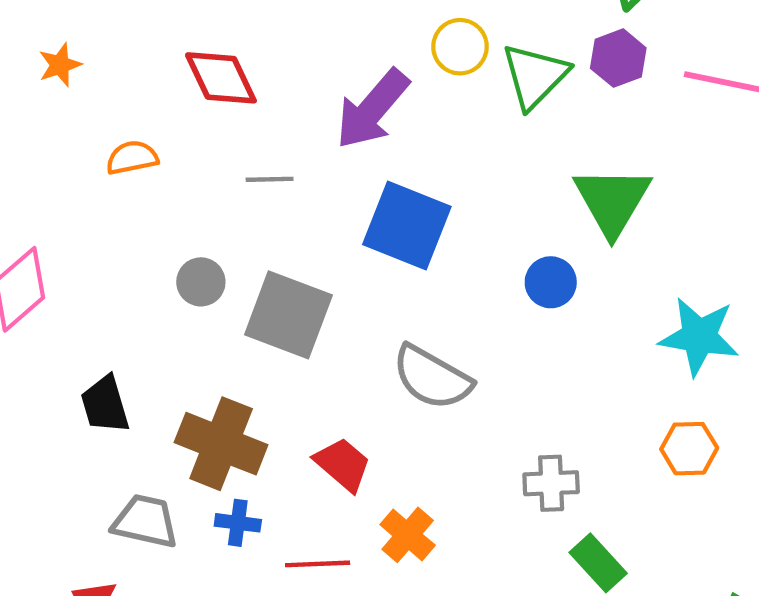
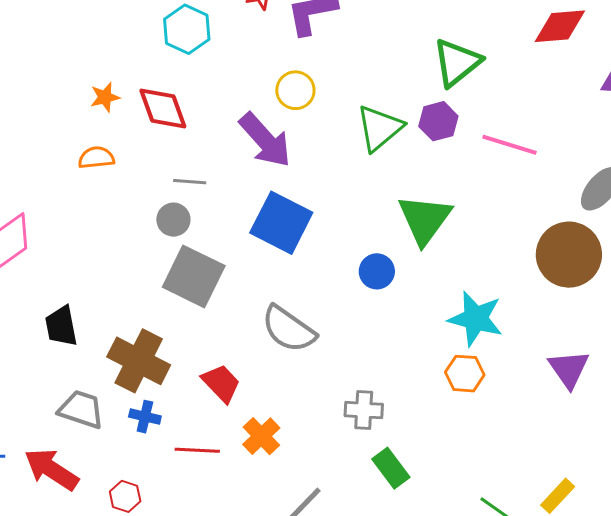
yellow circle: (460, 47) -> (295, 90), moved
orange star: (60, 65) -> (105, 97), moved
purple arrow: (372, 109) -> (265, 140), turned -88
gray circle: (201, 282) -> (173, 220), moved
orange hexagon: (689, 449) -> (465, 374), moved

